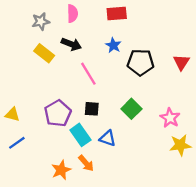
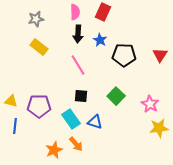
pink semicircle: (72, 14) -> (75, 12), moved
red rectangle: (117, 14) -> (103, 12), turned -60
black arrow: (71, 44) -> (78, 34), moved, turned 72
purple pentagon: (58, 113) -> (39, 106), moved, turned 30
blue line: (17, 143) -> (15, 126), turned -49

